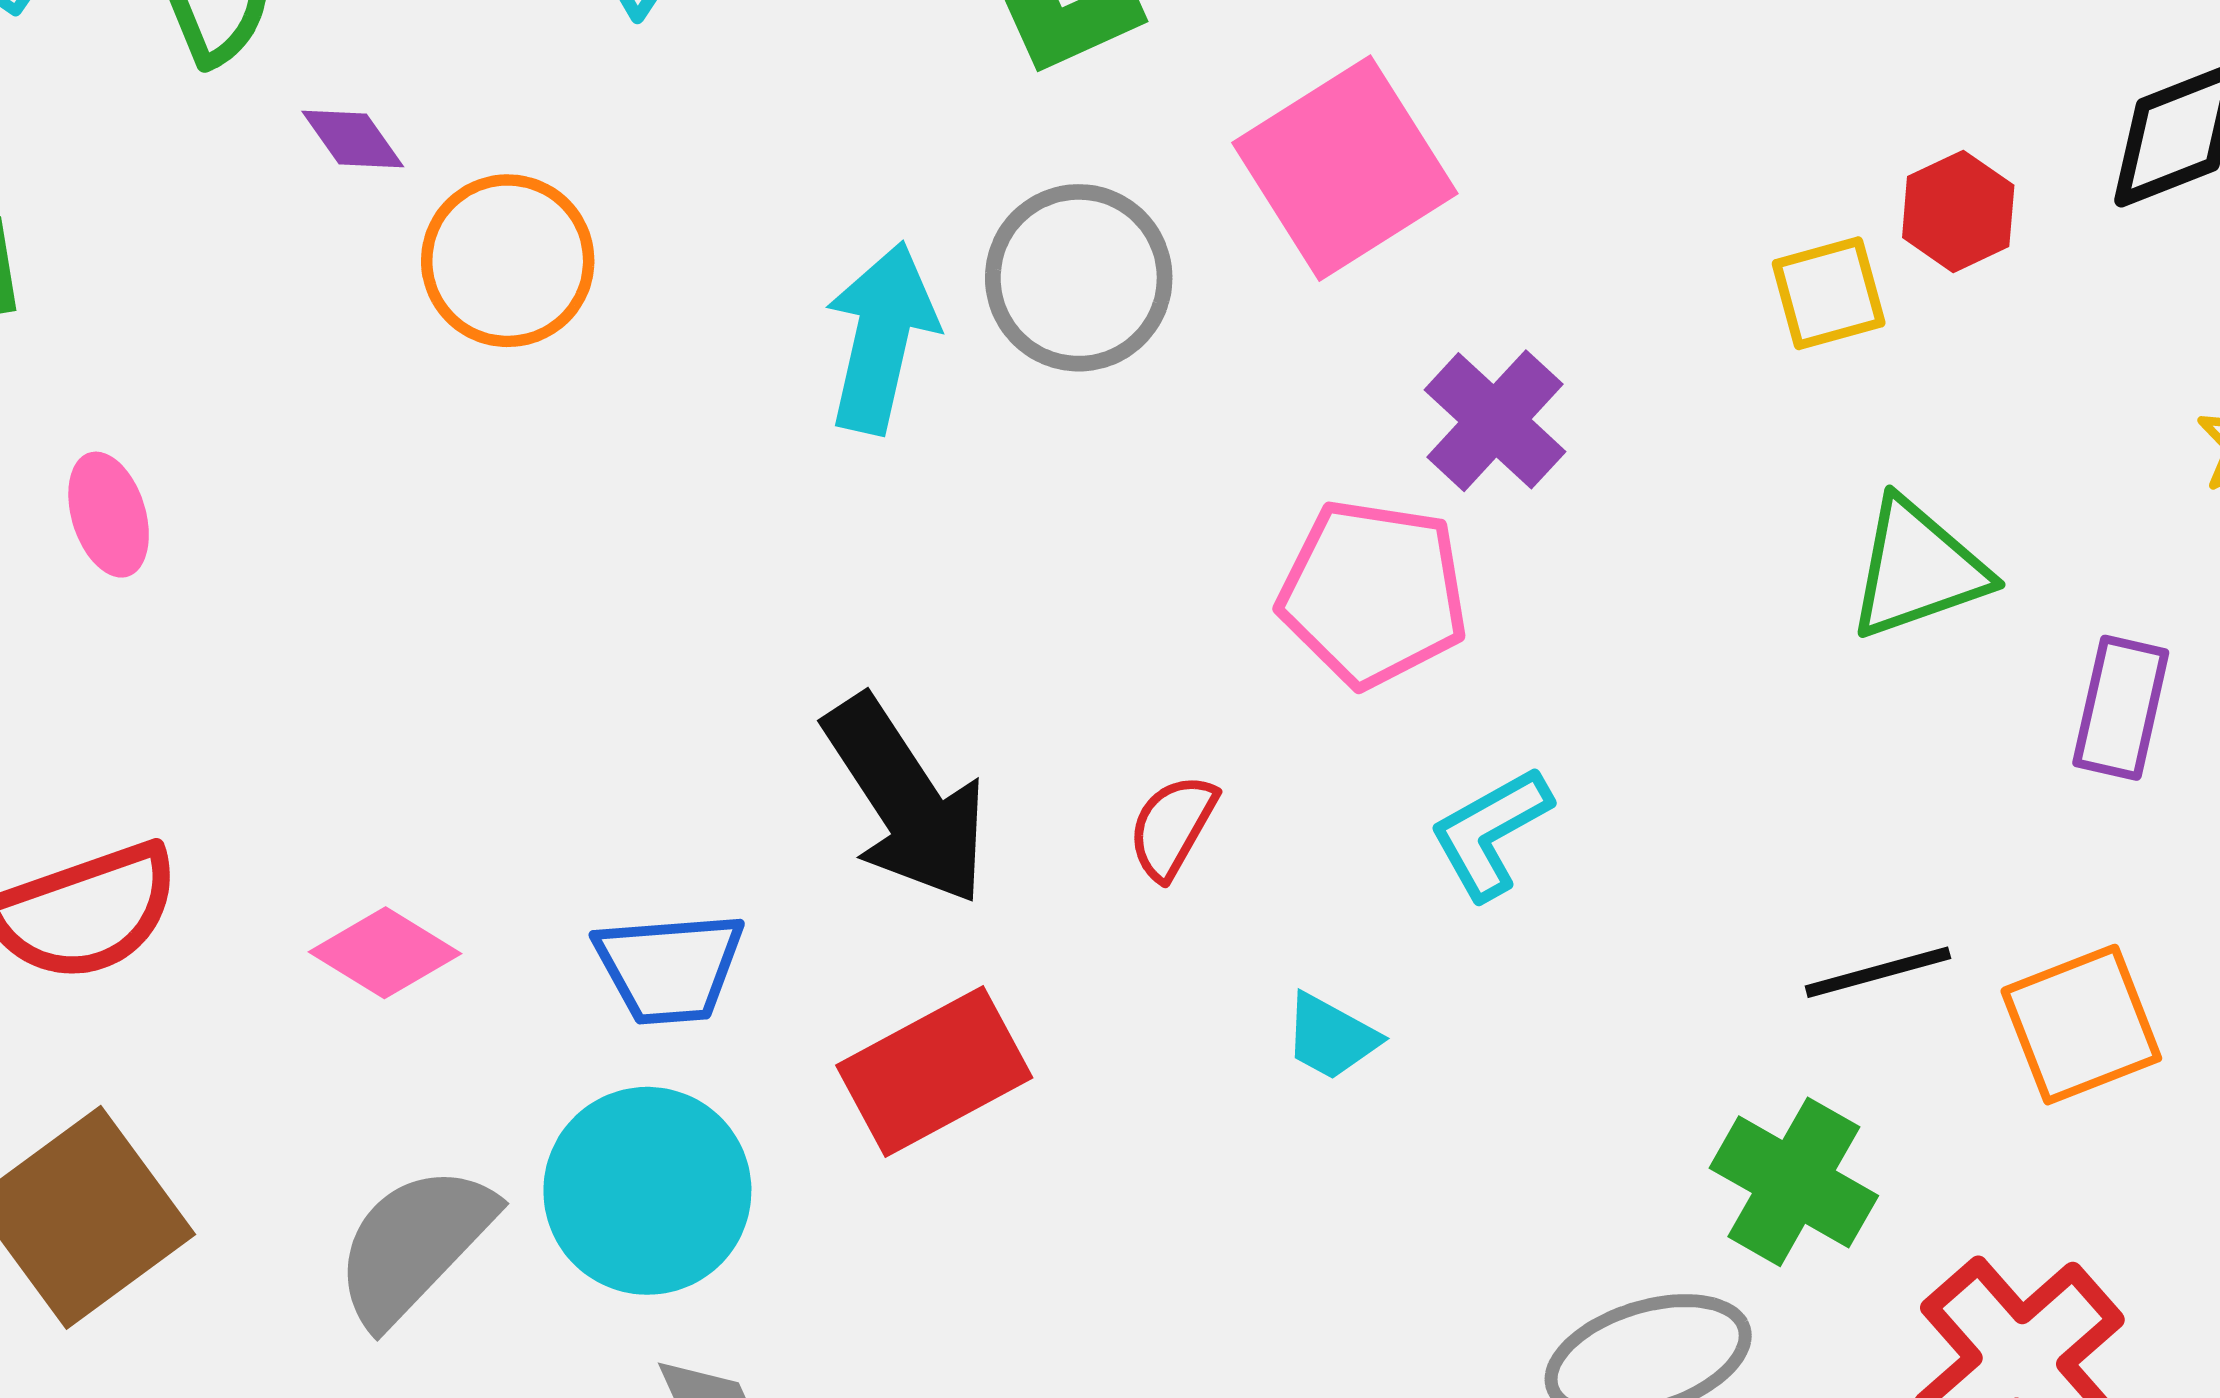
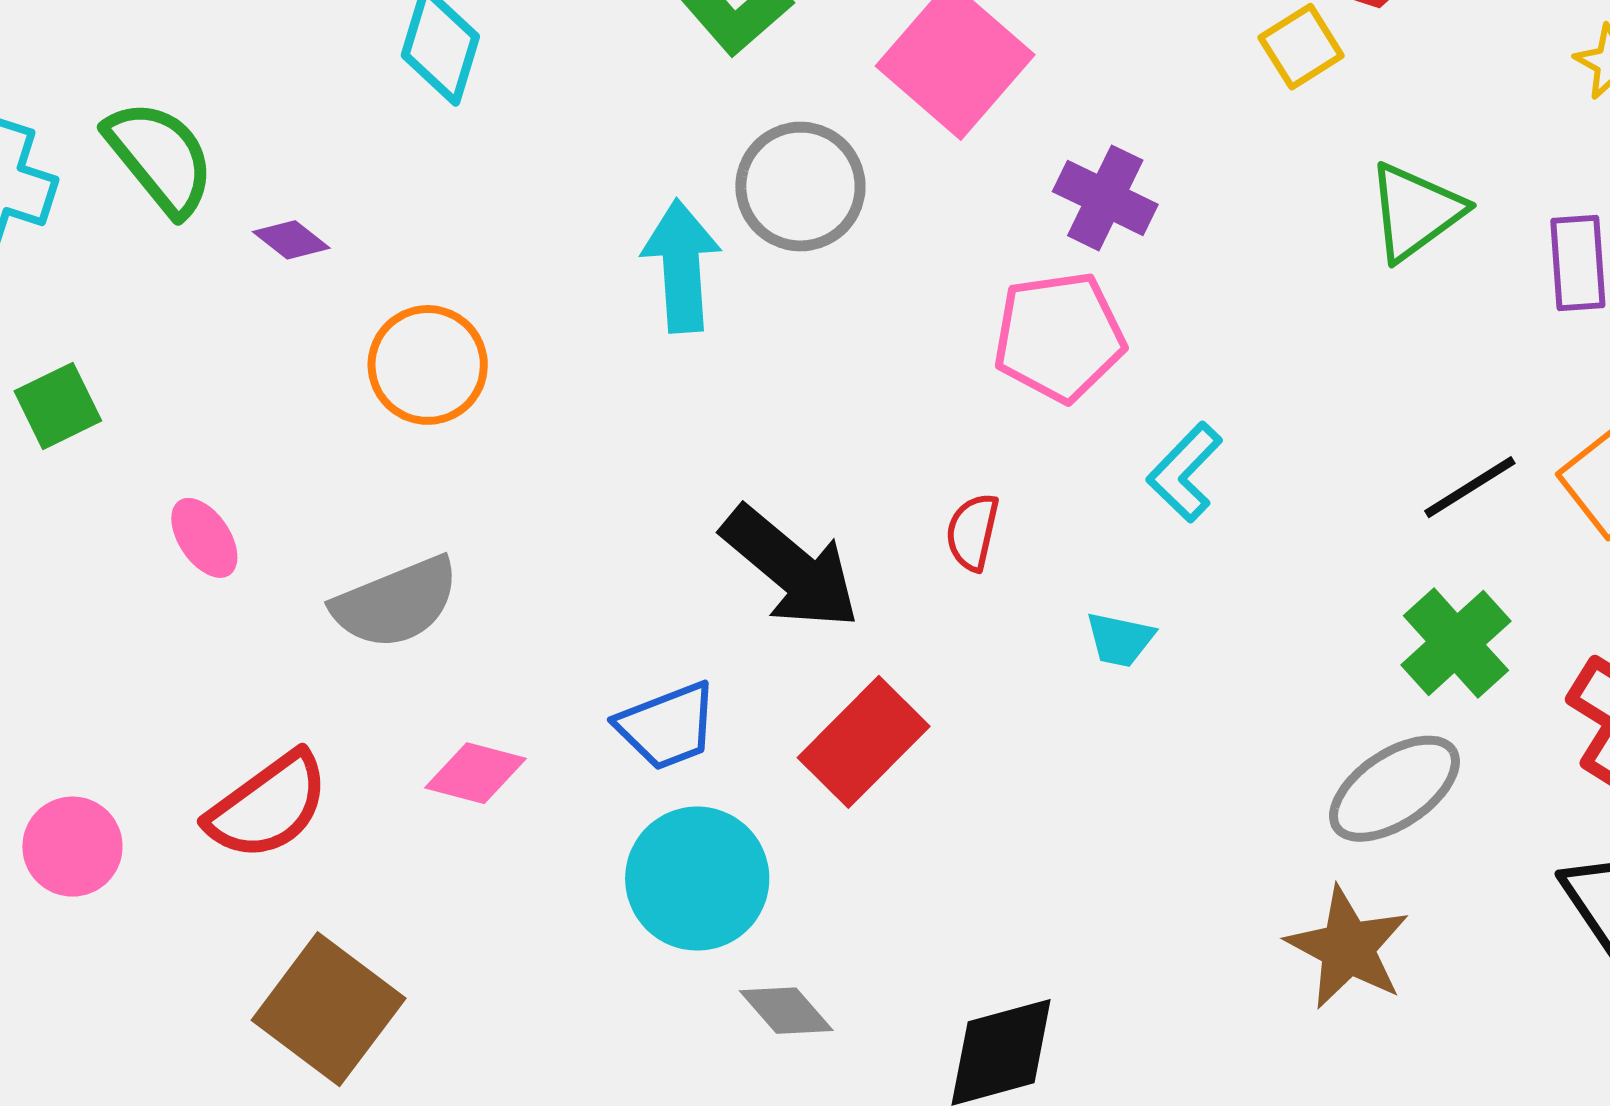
orange circle: (508, 261) -> (428, 365), moved
green cross: (1794, 1182) -> (1456, 643), turned 35
gray semicircle: (414, 1245) -> (396, 603), moved, turned -139

